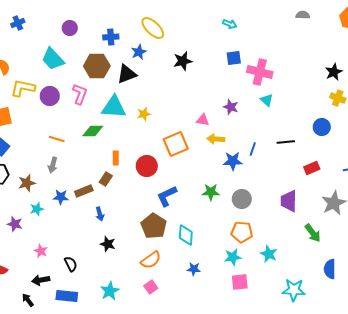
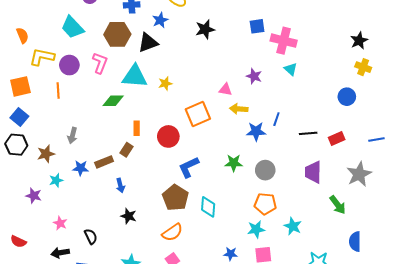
orange line: (57, 139) -> (58, 91), moved, turned 70
black line: (286, 142) -> (308, 133), moved
blue star: (194, 269) -> (231, 254), moved

